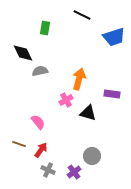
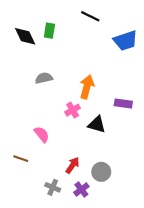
black diamond: (23, 53) -> (25, 36), moved
red arrow: (41, 150) -> (73, 165), moved

